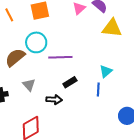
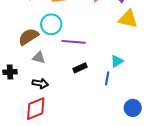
gray triangle: (29, 85) -> (39, 58), moved, turned -40
black arrow: (54, 100) -> (40, 84), moved

